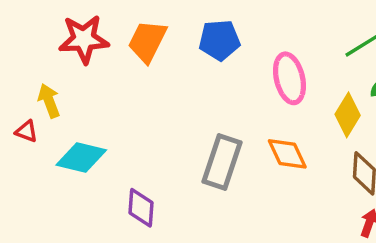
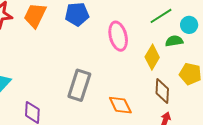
orange diamond: (287, 154) -> (120, 105), moved

